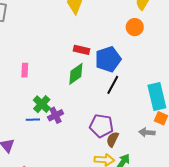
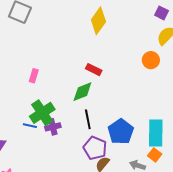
blue pentagon: (108, 59) -> (121, 132), moved, turned -30
black line: (113, 85) -> (88, 119), moved, turned -54
green cross: (42, 104) -> (42, 113), size x1.4

